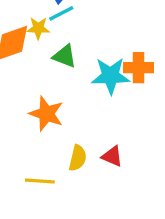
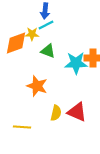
red triangle: (112, 156) -> (77, 112), size x1.5
yellow line: (40, 181) -> (22, 127), moved

